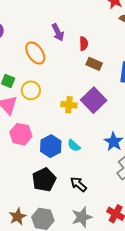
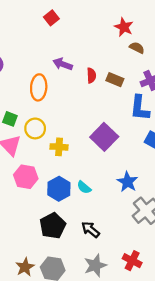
purple arrow: (58, 32) -> (63, 64), turned 138
orange ellipse: (35, 53) -> (39, 87), turned 40
brown rectangle: (94, 64) -> (115, 80), moved
yellow cross: (69, 105) -> (59, 147), moved

